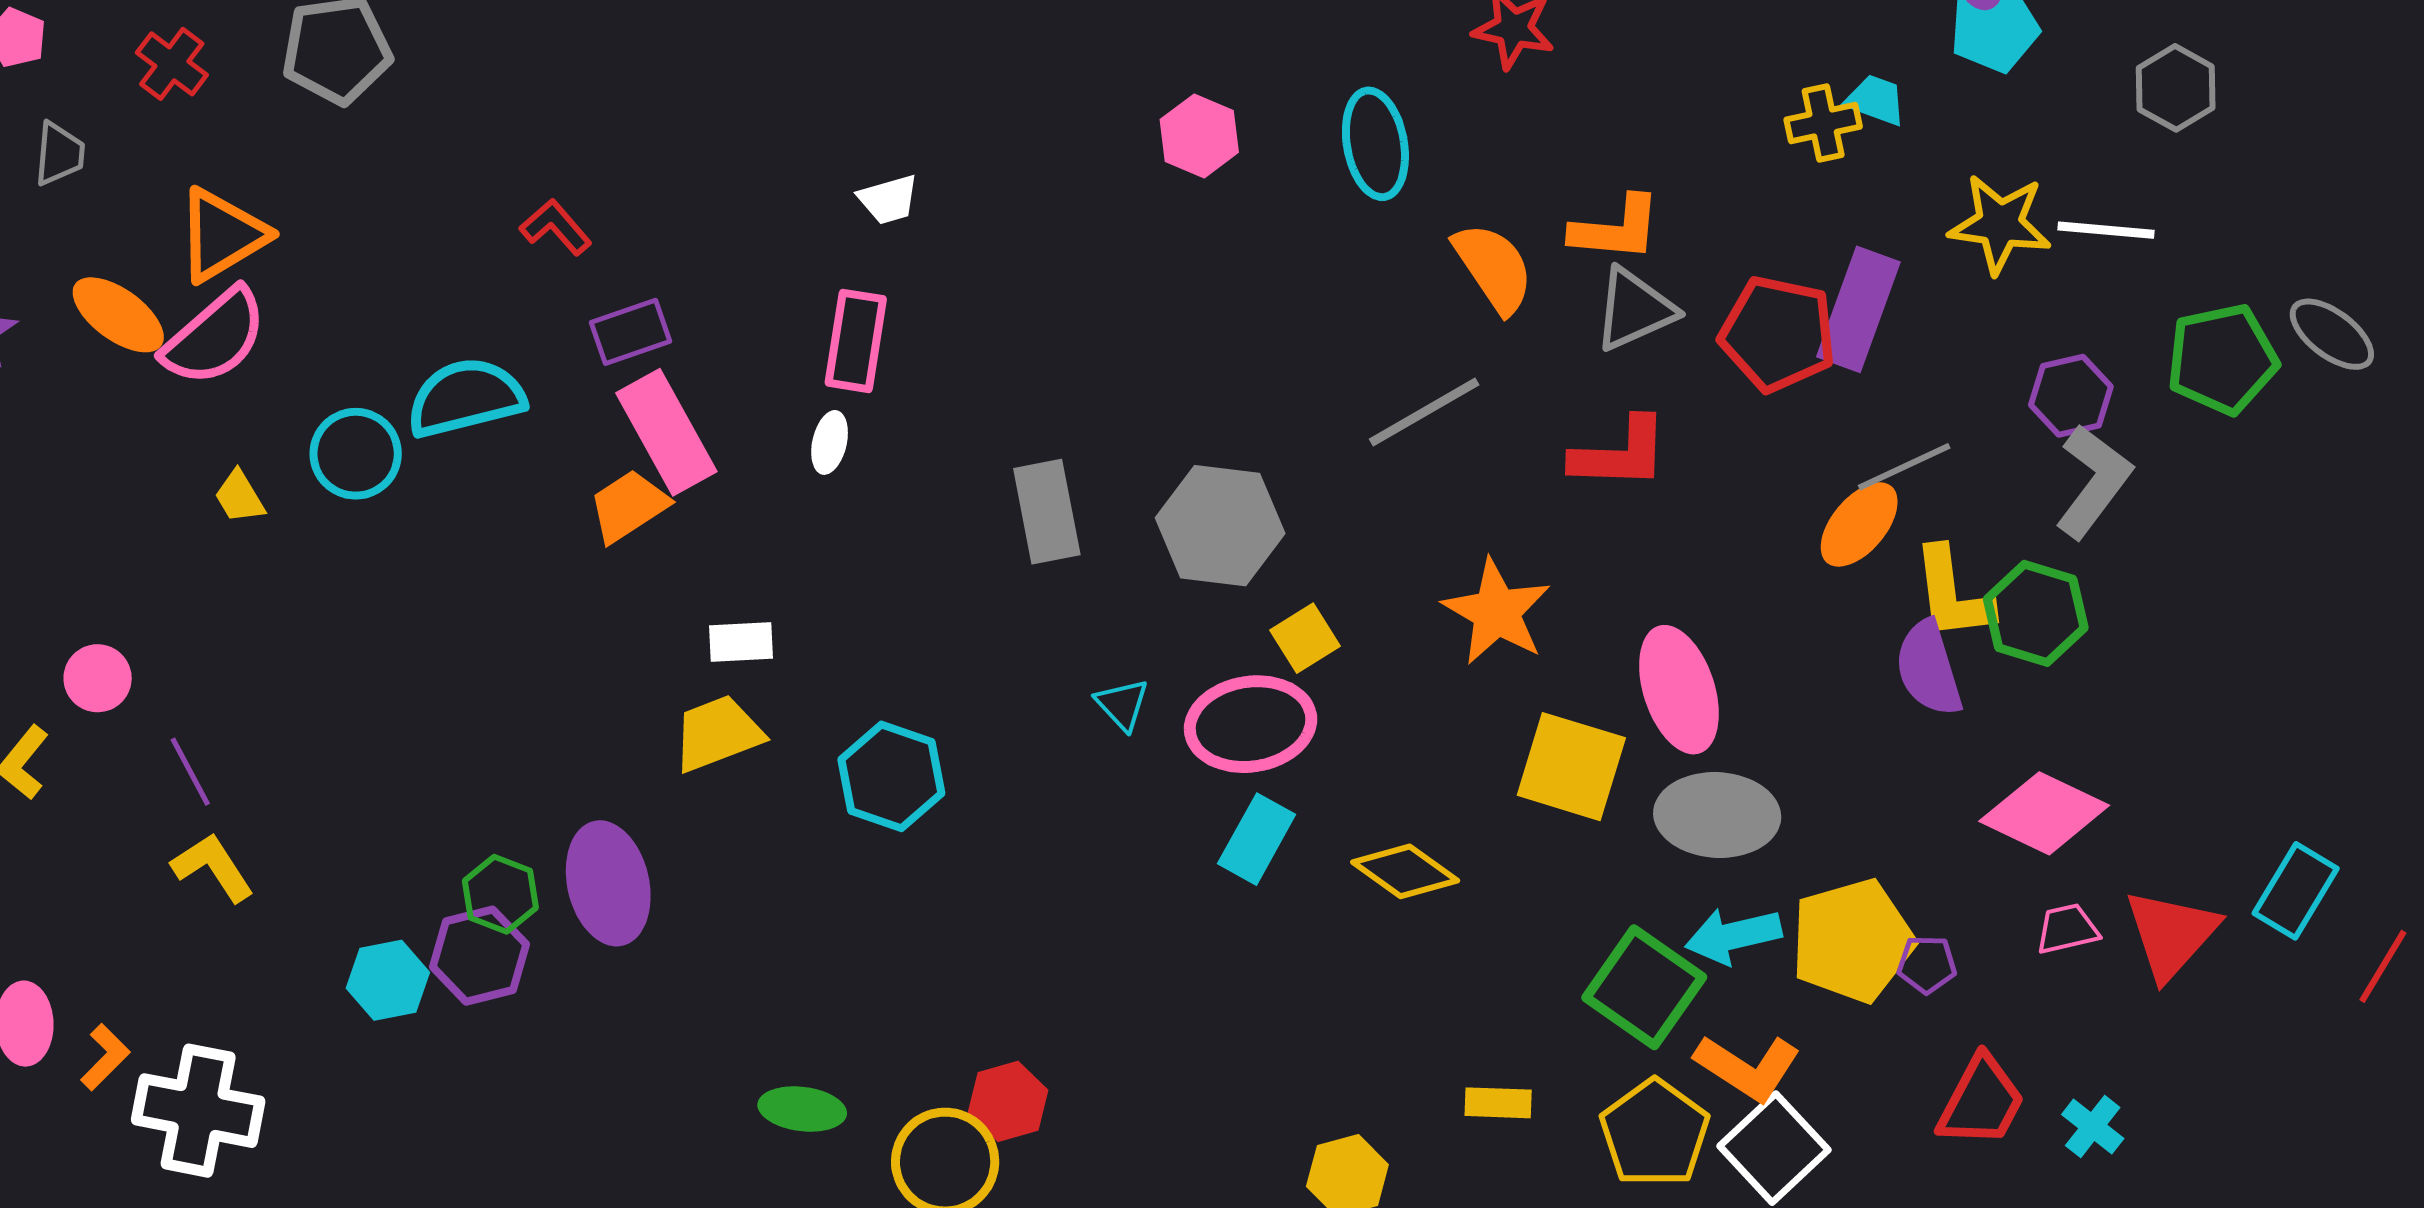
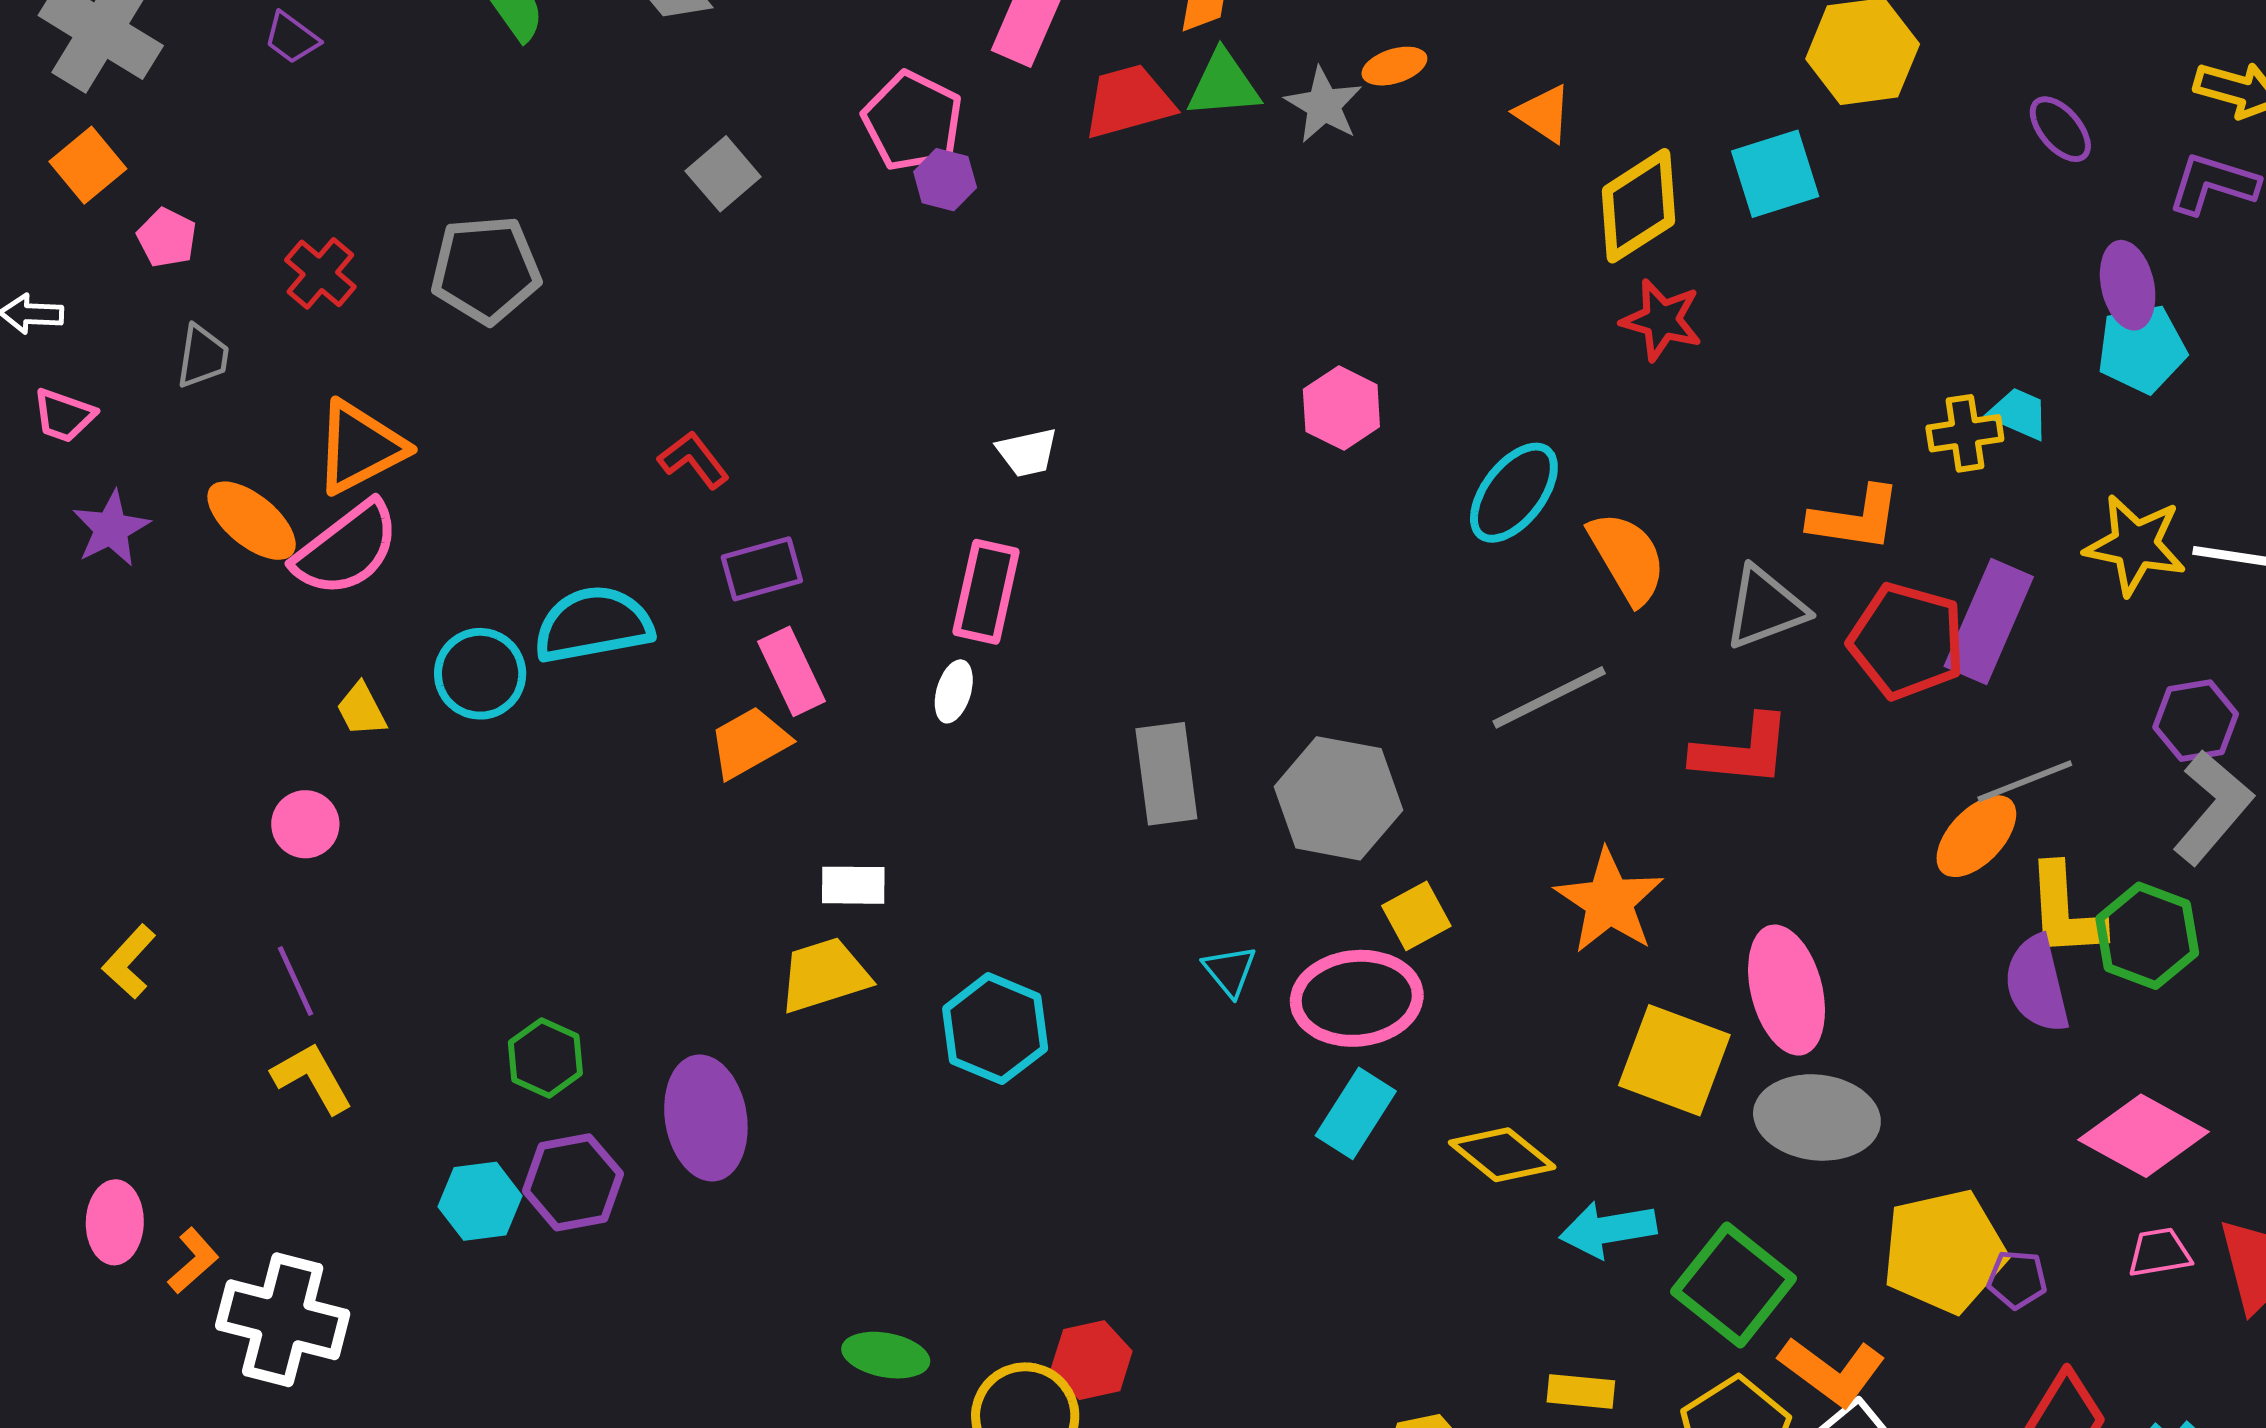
cyan ellipse: (1375, 144) -> (1514, 493), moved, turned 44
orange L-shape: (1616, 229) -> (1855, 519), moved
pink rectangle: (666, 432) -> (791, 671), size x0.7
pink circle: (98, 678) -> (305, 824), moved
green hexagon: (500, 894) -> (545, 1058), moved
cyan arrow: (1733, 936) -> (1608, 1229), moved

